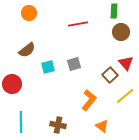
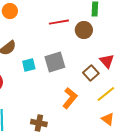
brown circle: (121, 32) -> (84, 30), moved
gray square: (74, 64) -> (55, 62), size x1.5
orange triangle: (102, 126) -> (108, 119), moved

